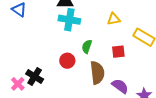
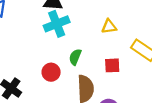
cyan cross: (69, 20) -> (57, 24), turned -35

